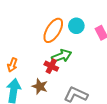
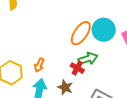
cyan circle: (76, 26) -> (104, 30), size x1.5

